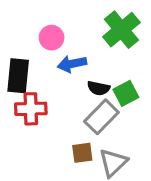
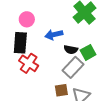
pink circle: (52, 38) -> (27, 19), moved
red cross: (31, 109) -> (29, 63), turned 36

